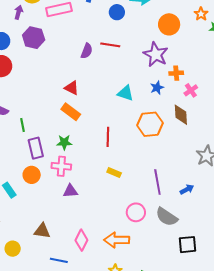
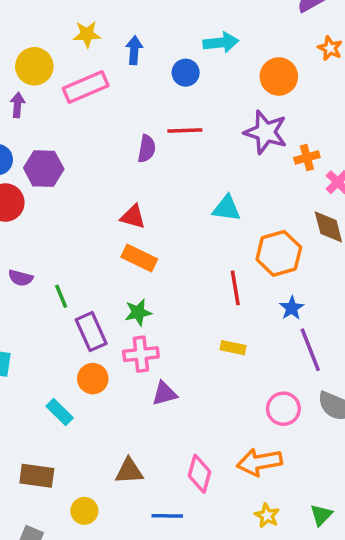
purple hexagon: (34, 38) -> (44, 169), moved
blue star: (157, 88) -> (292, 308), moved
red line: (108, 137) -> (235, 288), moved

